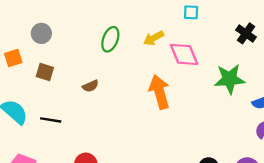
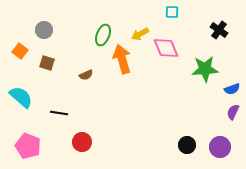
orange square: (13, 58) -> (20, 51), turned -35
orange arrow: (159, 92) -> (122, 59), moved
black line: (51, 120) -> (59, 113), moved

